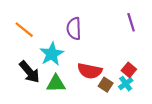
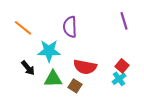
cyan star: (52, 54) -> (49, 51), turned 30
black arrow: (29, 72) -> (28, 68), size x0.7
brown square: (106, 85) -> (75, 86), moved

